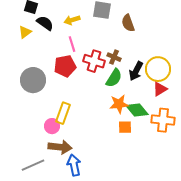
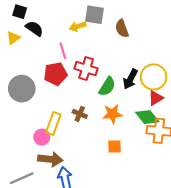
yellow arrow: (72, 20) -> (78, 26), moved
brown cross: (114, 57) -> (80, 114), moved
green diamond: (137, 110) -> (147, 117), moved
orange square: (125, 127) -> (115, 147), moved

